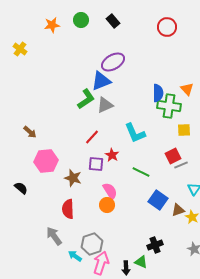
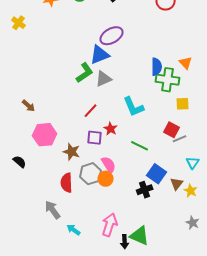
red square: (173, 156) -> (172, 130), turned -35
brown triangle: (178, 210) -> (177, 184), turned -32
gray hexagon: (92, 244) -> (91, 174), moved
black cross: (155, 245) -> (145, 190), moved
green triangle: (141, 262) -> (140, 236), size x1.5
pink arrow: (101, 263) -> (110, 225), moved

